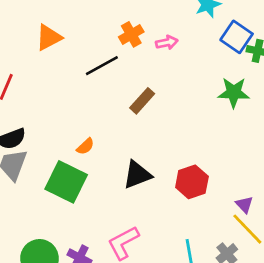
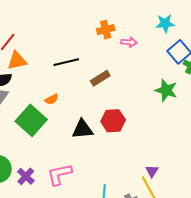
orange triangle: (49, 38) -> (17, 61), moved
black line: (102, 66) -> (66, 62), moved
red hexagon: (192, 182) -> (113, 121), moved

